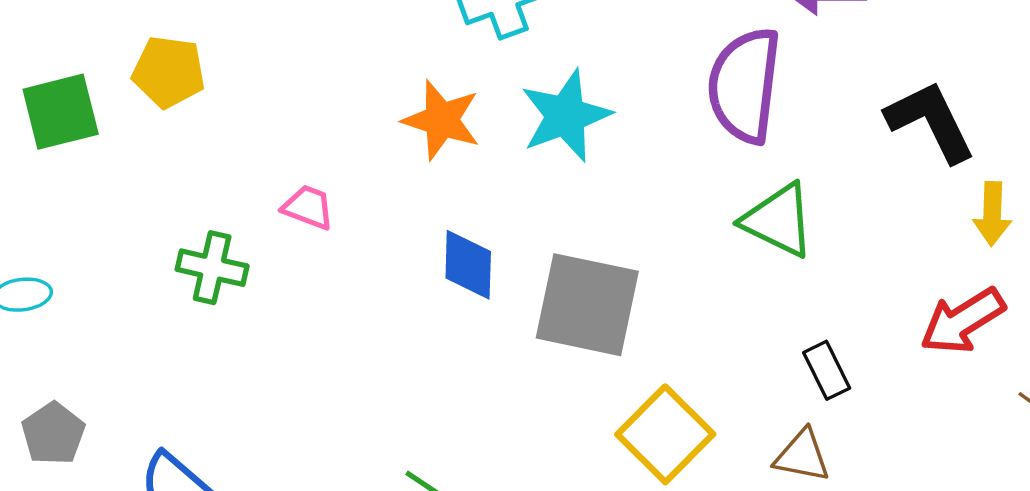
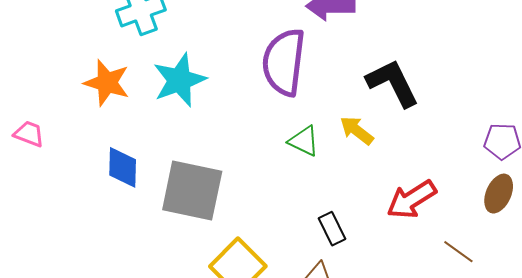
yellow arrow: (992, 214) -> (357, 130), moved, turned 126
green triangle: (778, 220) -> (304, 141), size x0.7

